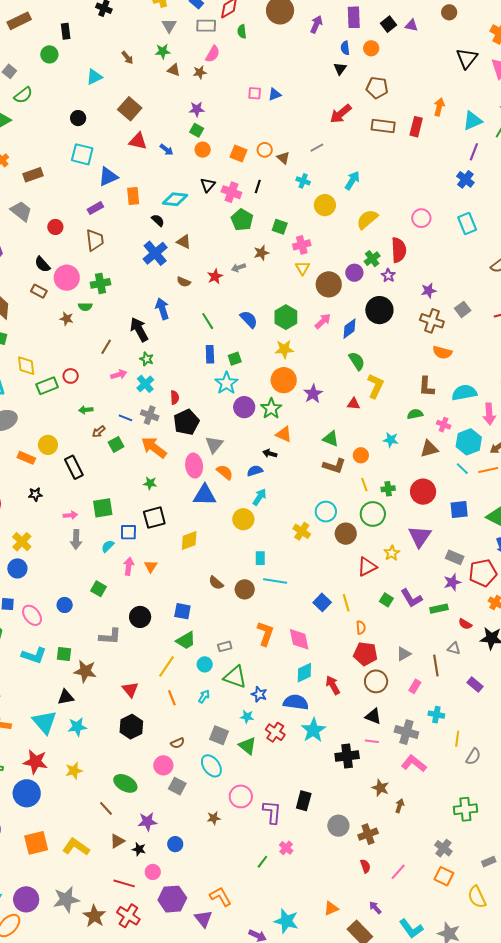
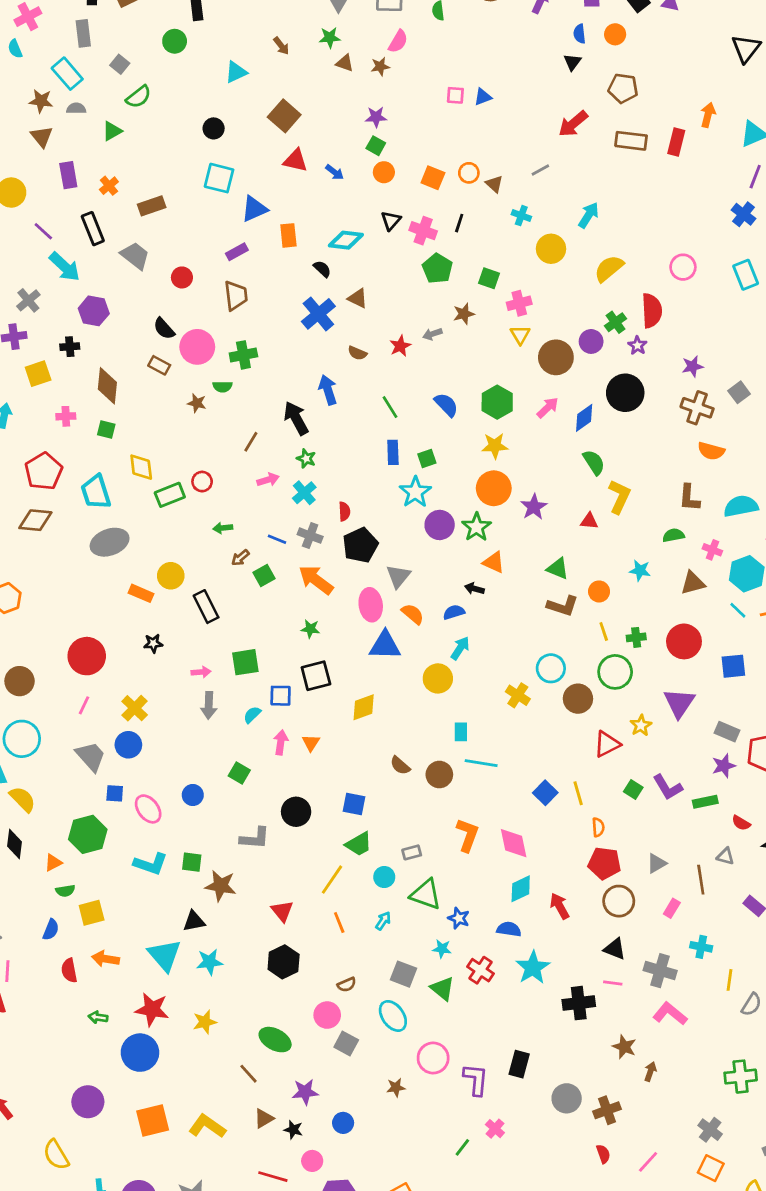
blue semicircle: (296, 702) -> (509, 929), size x0.7

